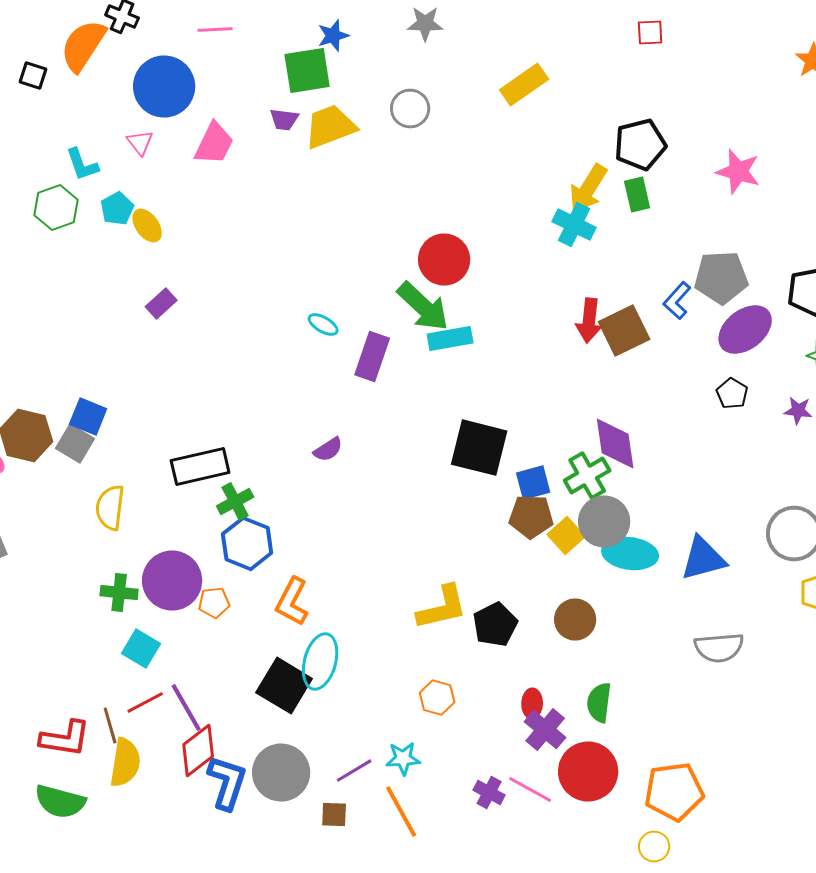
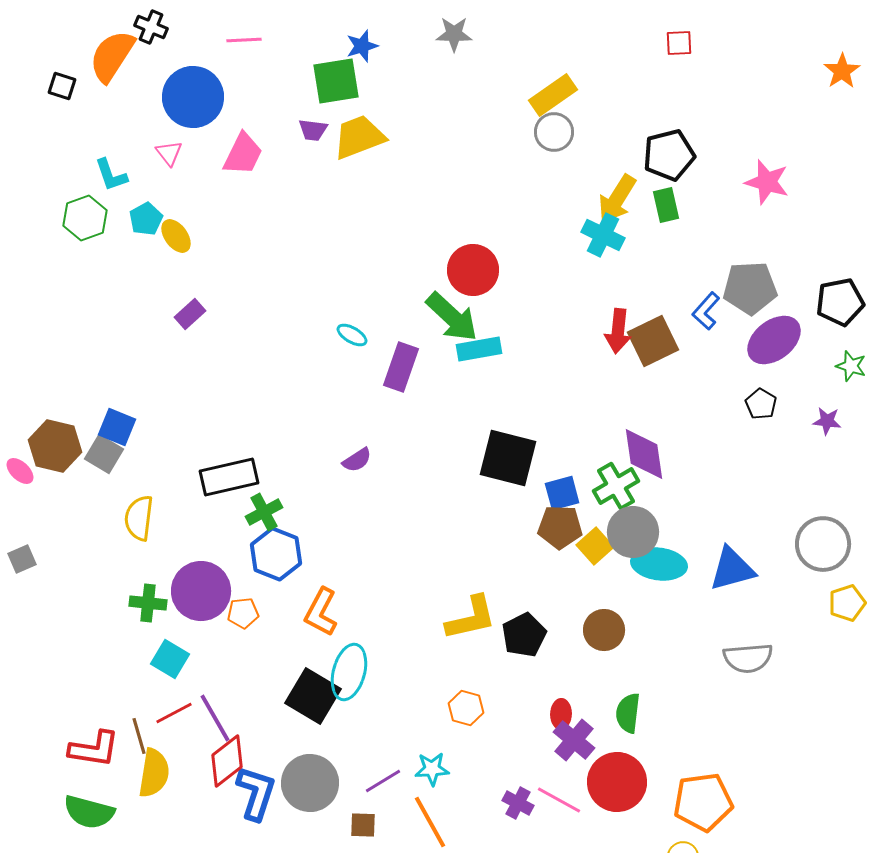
gray circle: (410, 109) -> (554, 132), moved

